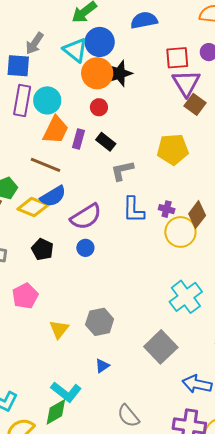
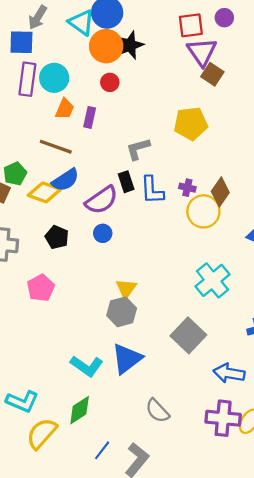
orange trapezoid: (56, 130) -> (65, 109), size x0.7
black rectangle: (106, 142) -> (126, 182), moved, turned 36
yellow triangle: (59, 329) -> (126, 289), moved
blue triangle: (102, 366) -> (127, 359), size x2.0
cyan L-shape: (66, 392) -> (87, 366), moved

